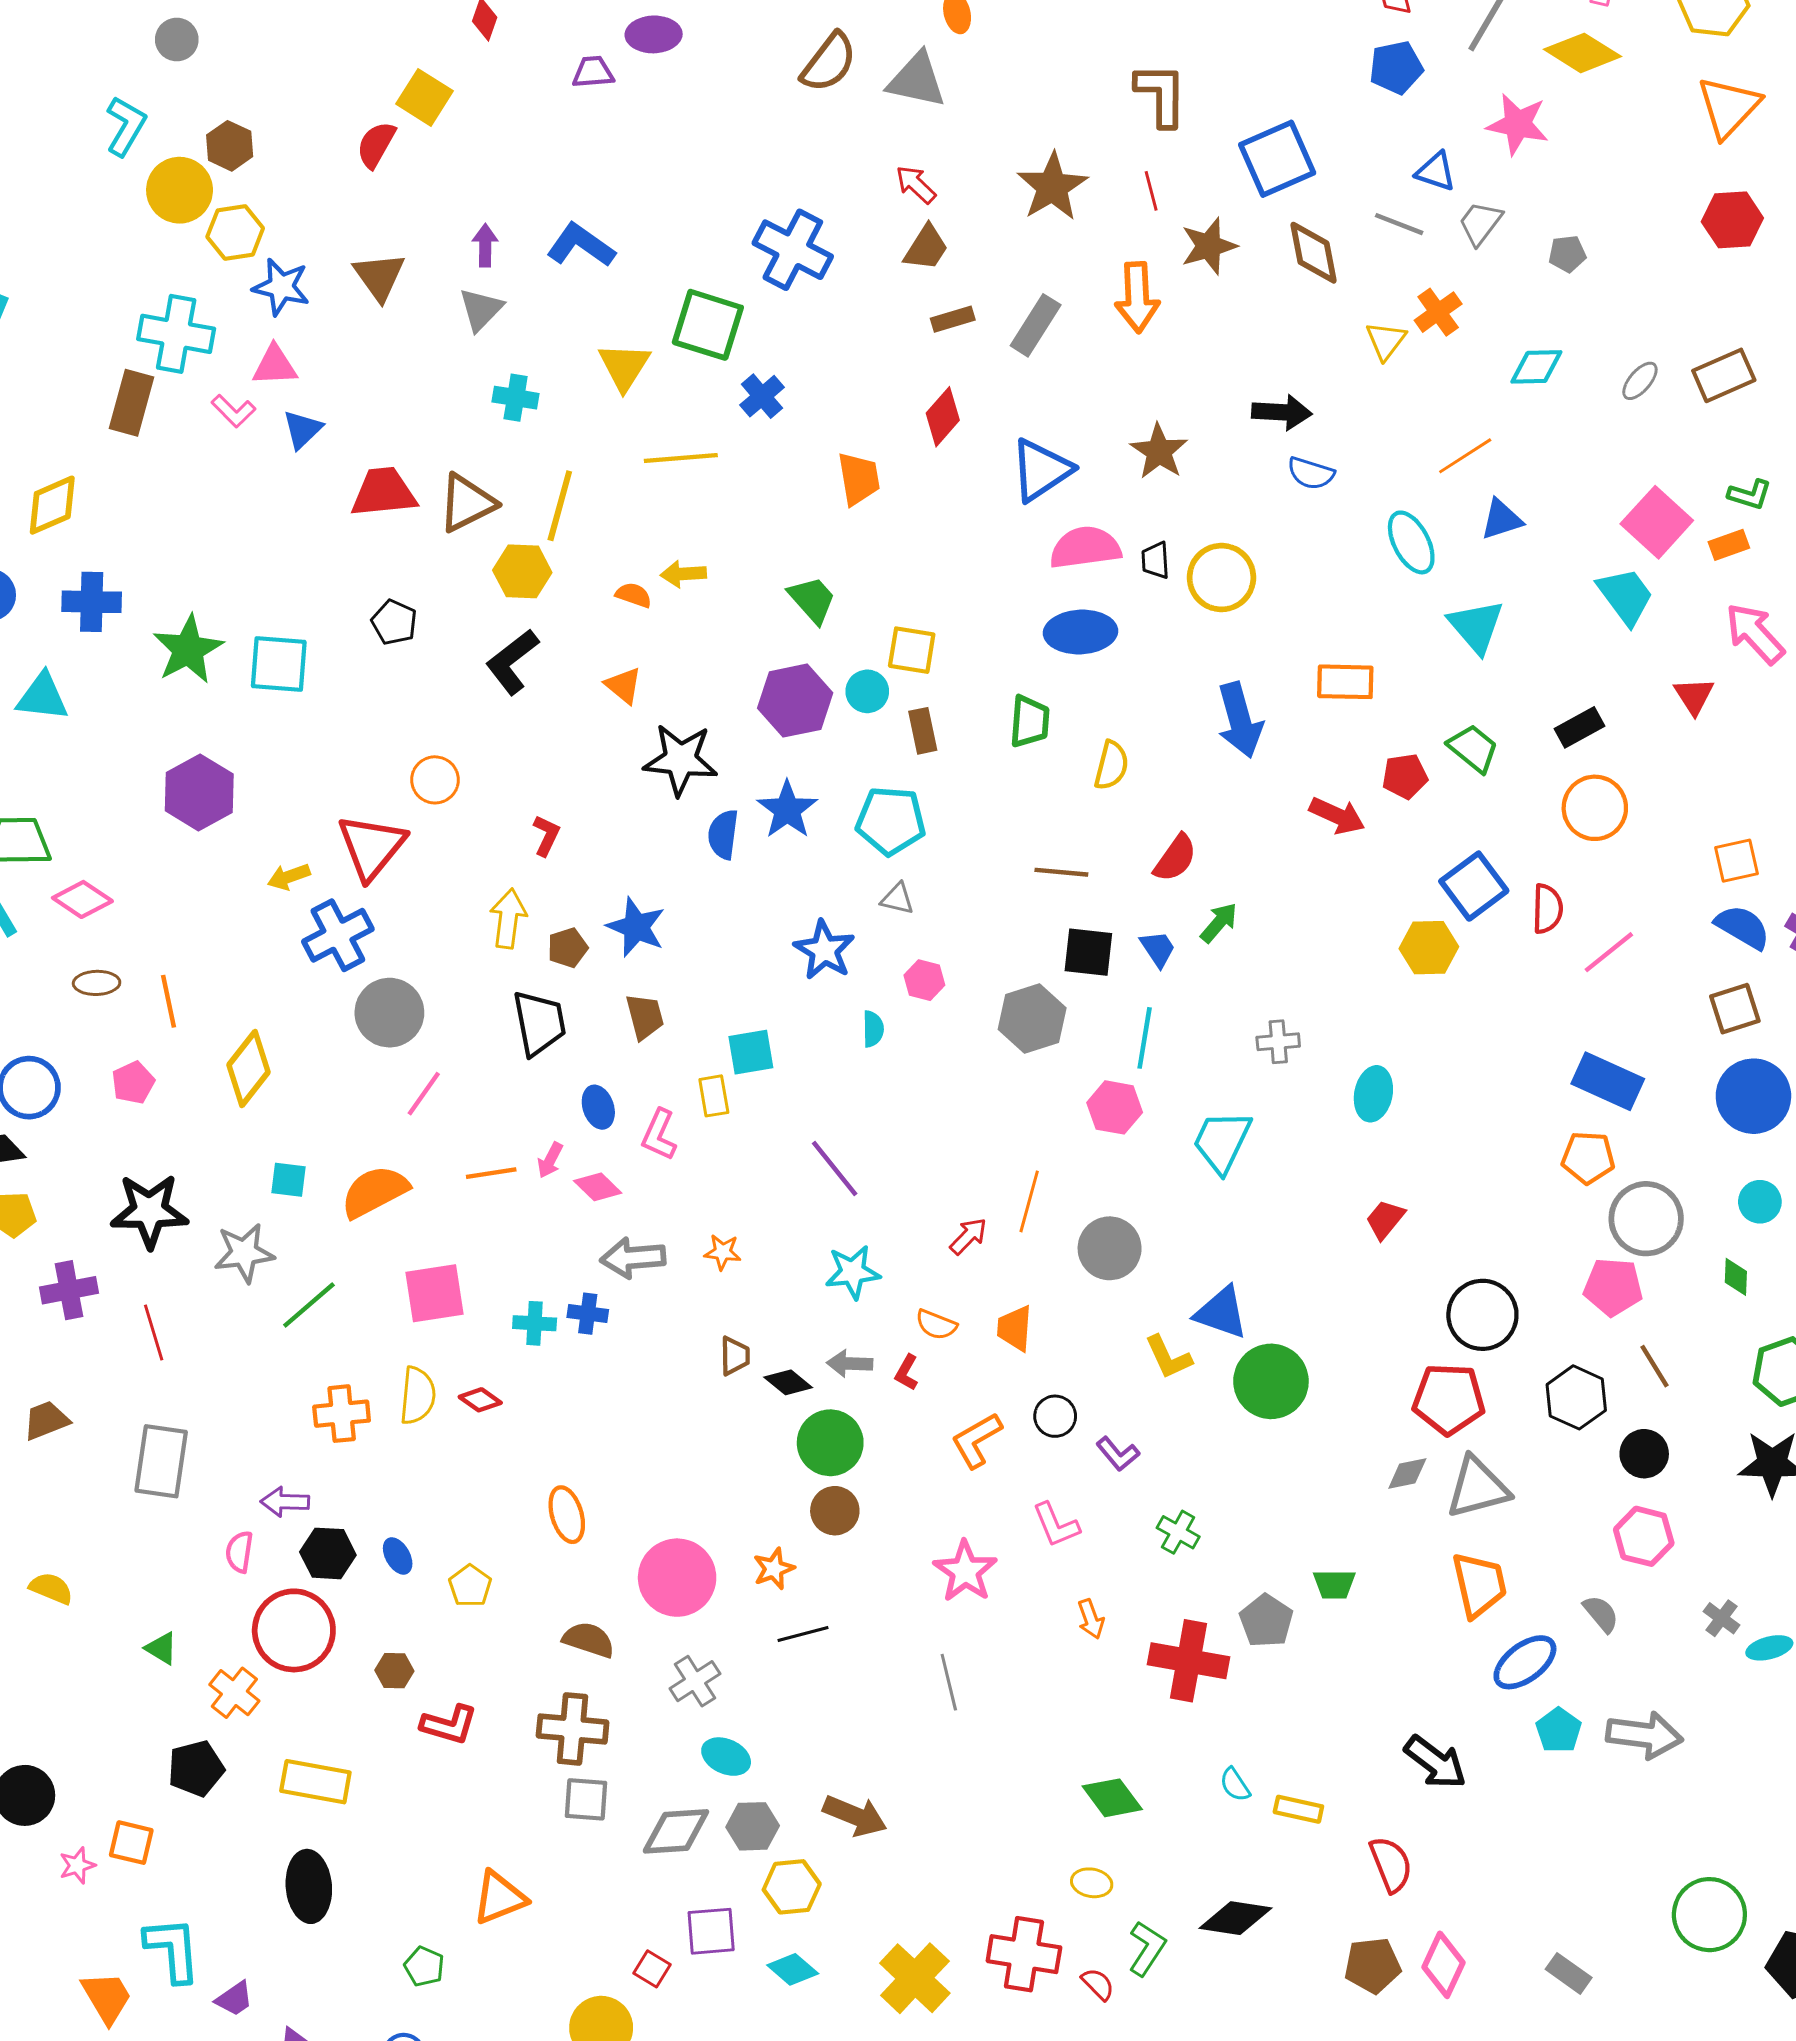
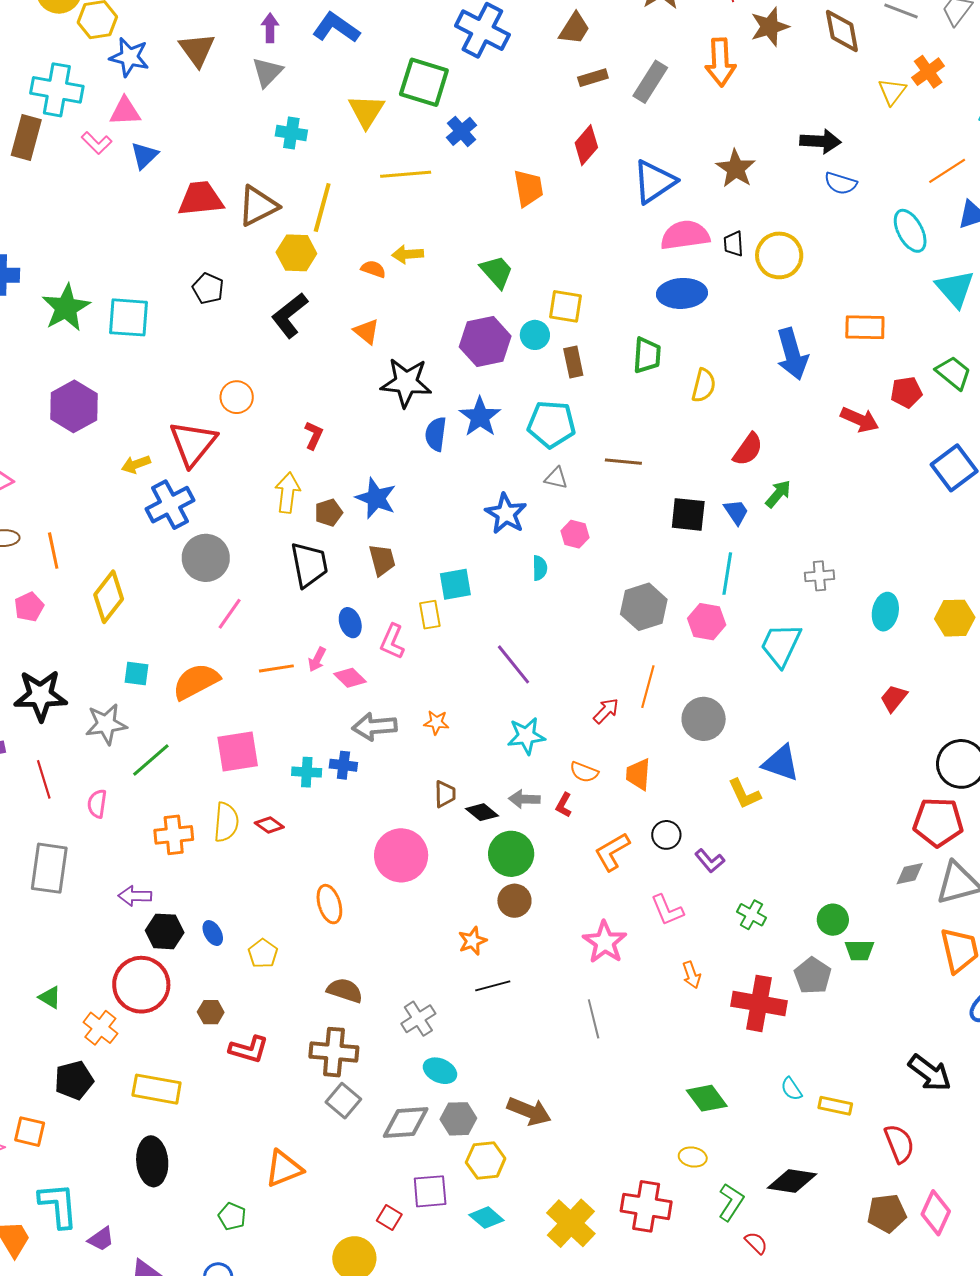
brown line: (1061, 872) -> (623, 462), moved
yellow hexagon: (1429, 948) -> (955, 618), moved
gray hexagon: (1032, 1019) -> (644, 607), moved
green circle: (1271, 1381) -> (833, 920), moved, size x0.6
pink semicircle: (239, 1552) -> (97, 804), moved
pink circle: (677, 1578) -> (401, 855), moved
gray square: (586, 1799) -> (343, 1101), turned 36
red semicircle: (1098, 1984) -> (756, 1243), moved

